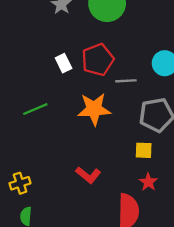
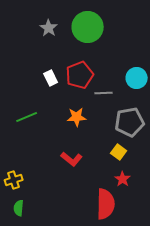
orange star: (94, 109) -> (77, 117), size x0.7
yellow square: (144, 150) -> (119, 152), turned 35
red L-shape: (88, 175) -> (72, 159), moved

